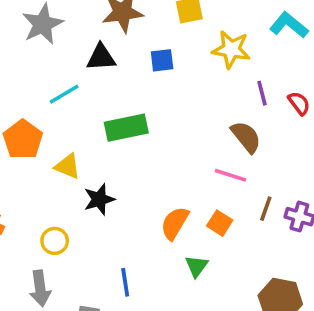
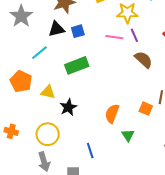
blue square: (162, 60) -> (78, 31), moved
purple line: (262, 93) -> (134, 35), moved
pink line: (231, 175) -> (114, 37), moved
orange square: (220, 223) -> (146, 109), moved
yellow circle: (55, 241) -> (48, 134), size x1.5

